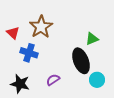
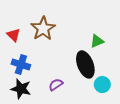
blue cross: (29, 53) -> (21, 64), moved

